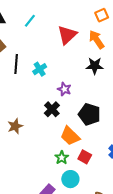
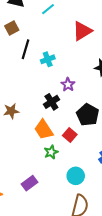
orange trapezoid: (70, 136) -> (44, 130), moved
red square: (85, 157) -> (70, 135), moved
cyan circle: (70, 179) -> (76, 176), moved

